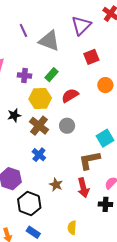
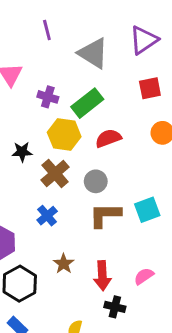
purple line: (23, 30) -> (47, 30), moved
green rectangle: (52, 75) -> (87, 103), size x1.5
brown L-shape: (89, 160) -> (105, 215), moved
black cross: (105, 204) -> (115, 307), moved

